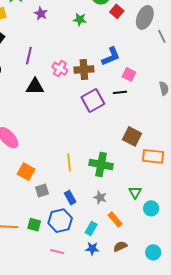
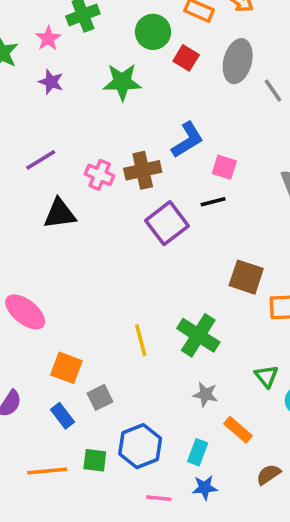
green star: (80, 20) -> (122, 82), size x1.5
purple line: (29, 56) -> (41, 160), turned 54
green cross: (101, 164) -> (198, 335), turned 30
blue rectangle: (70, 198) -> (63, 416), moved
brown semicircle: (120, 246) -> (268, 474), moved
pink line: (57, 252) -> (159, 498), moved

